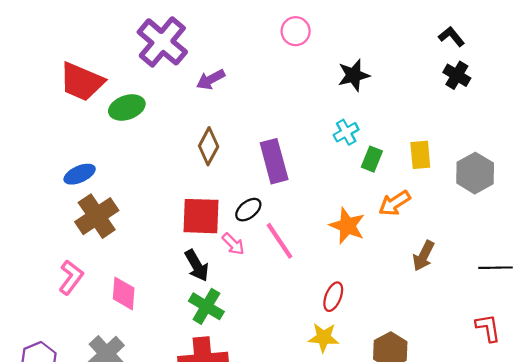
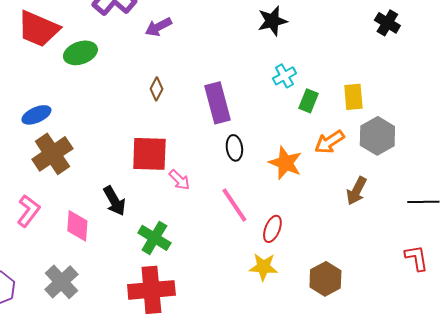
black star: (354, 75) -> (272, 21), moved
brown diamond: (209, 146) -> (156, 89), size x0.7
gray hexagon: (475, 173) -> (377, 136), moved
black ellipse: (248, 210) -> (234, 148), moved, turned -60
pink line: (279, 241) -> (234, 205), moved
black arrow: (197, 265) -> (114, 201), moved

